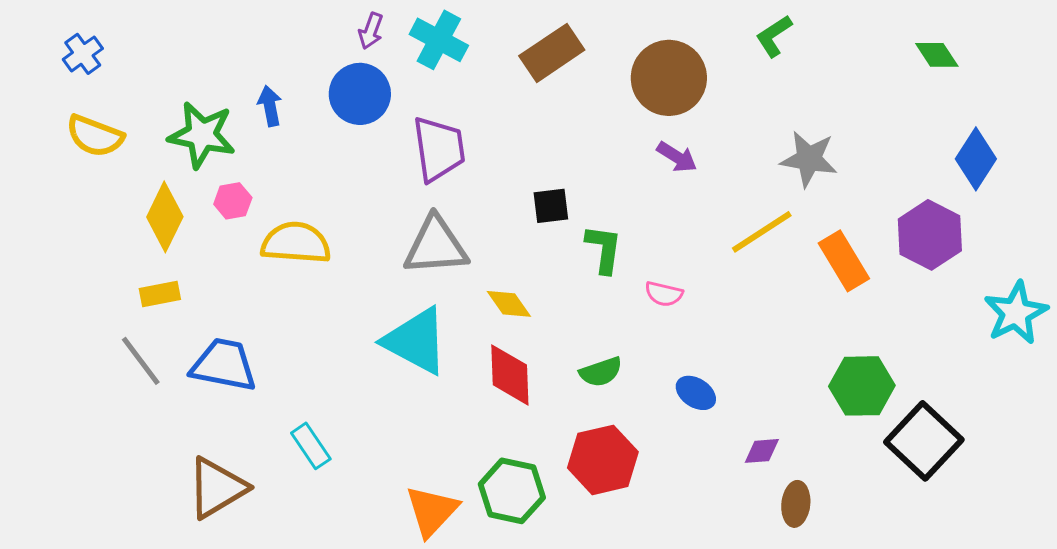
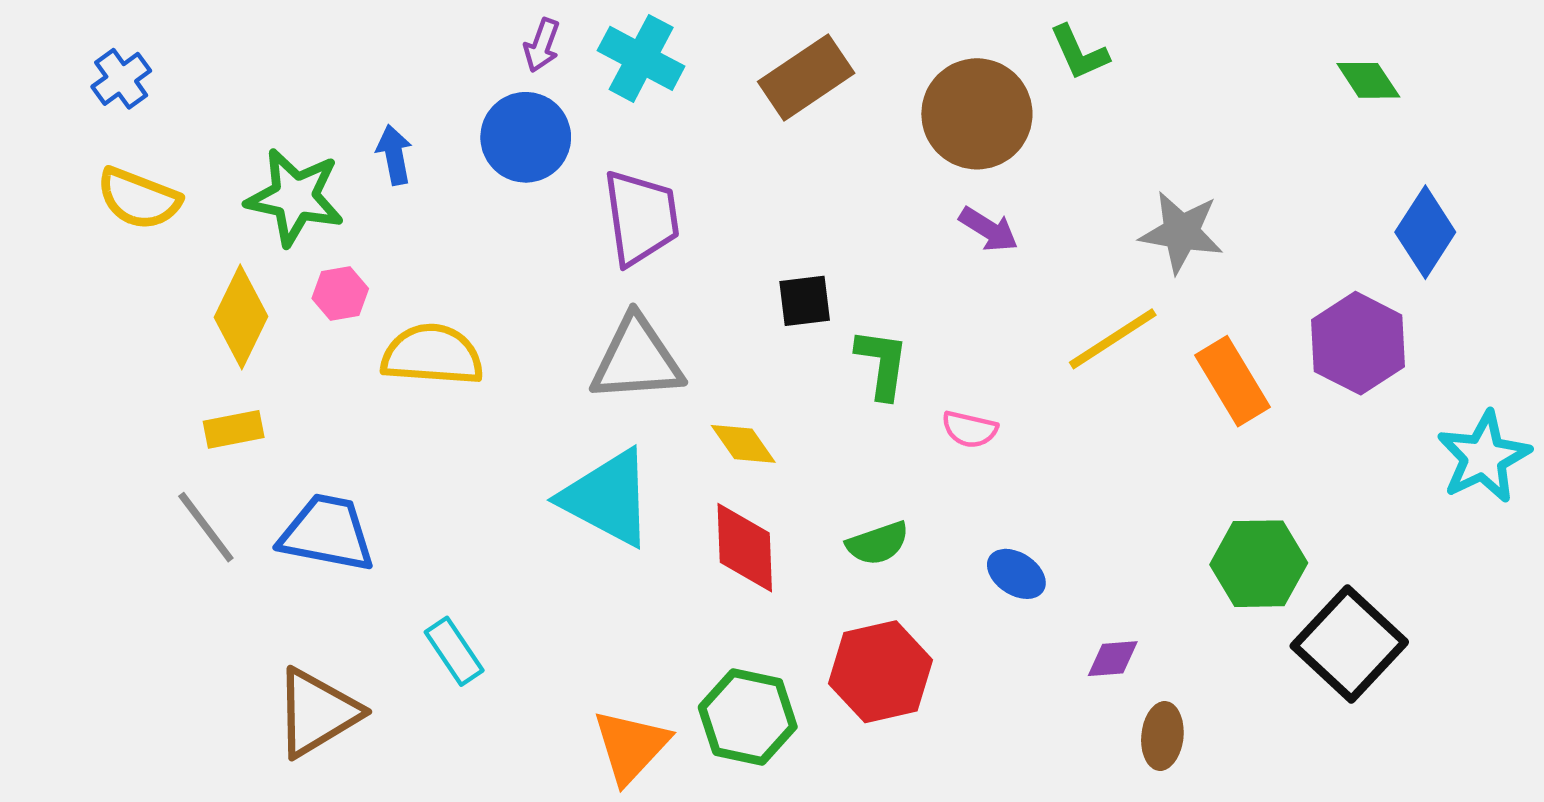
green L-shape: (774, 36) -> (1079, 53), moved, turned -81

